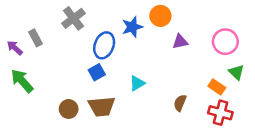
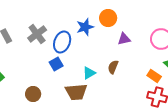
gray cross: (73, 18) -> (37, 34), moved
brown semicircle: (180, 103) -> (113, 67), moved
brown trapezoid: (102, 107) -> (76, 92), moved

